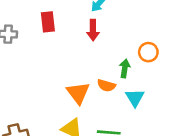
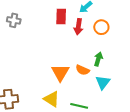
red rectangle: (48, 22) -> (61, 16), moved
orange circle: (148, 52) -> (101, 27), moved

